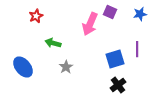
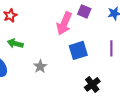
green arrow: (53, 43) -> (15, 43), moved
blue square: (115, 59) -> (78, 50), moved

